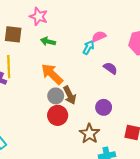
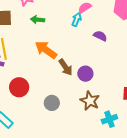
gray circle: (56, 96) -> (52, 103), moved
purple circle: (104, 107) -> (85, 74), moved
red circle: (58, 115) -> (19, 87), moved

